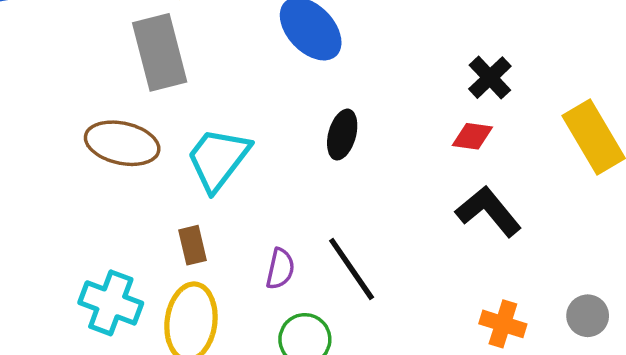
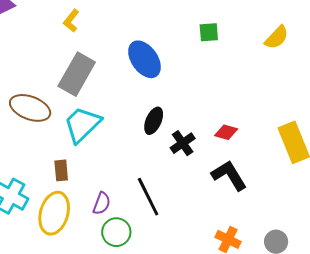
gray rectangle: (160, 52) -> (77, 74), moved, turned 36
black cross: (490, 78) -> (183, 143), moved
purple semicircle: (280, 269) -> (102, 203), moved

